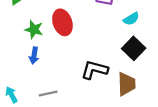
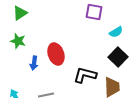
red ellipse: (62, 22) -> (56, 54), moved
green star: (34, 29) -> (18, 41), moved

